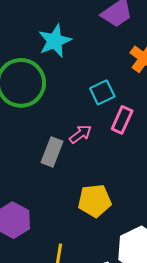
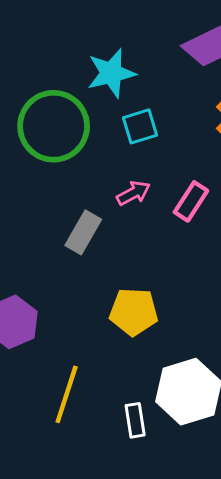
cyan square: (102, 92) -> (140, 126), moved
pink arrow: (81, 134) -> (133, 193), moved

